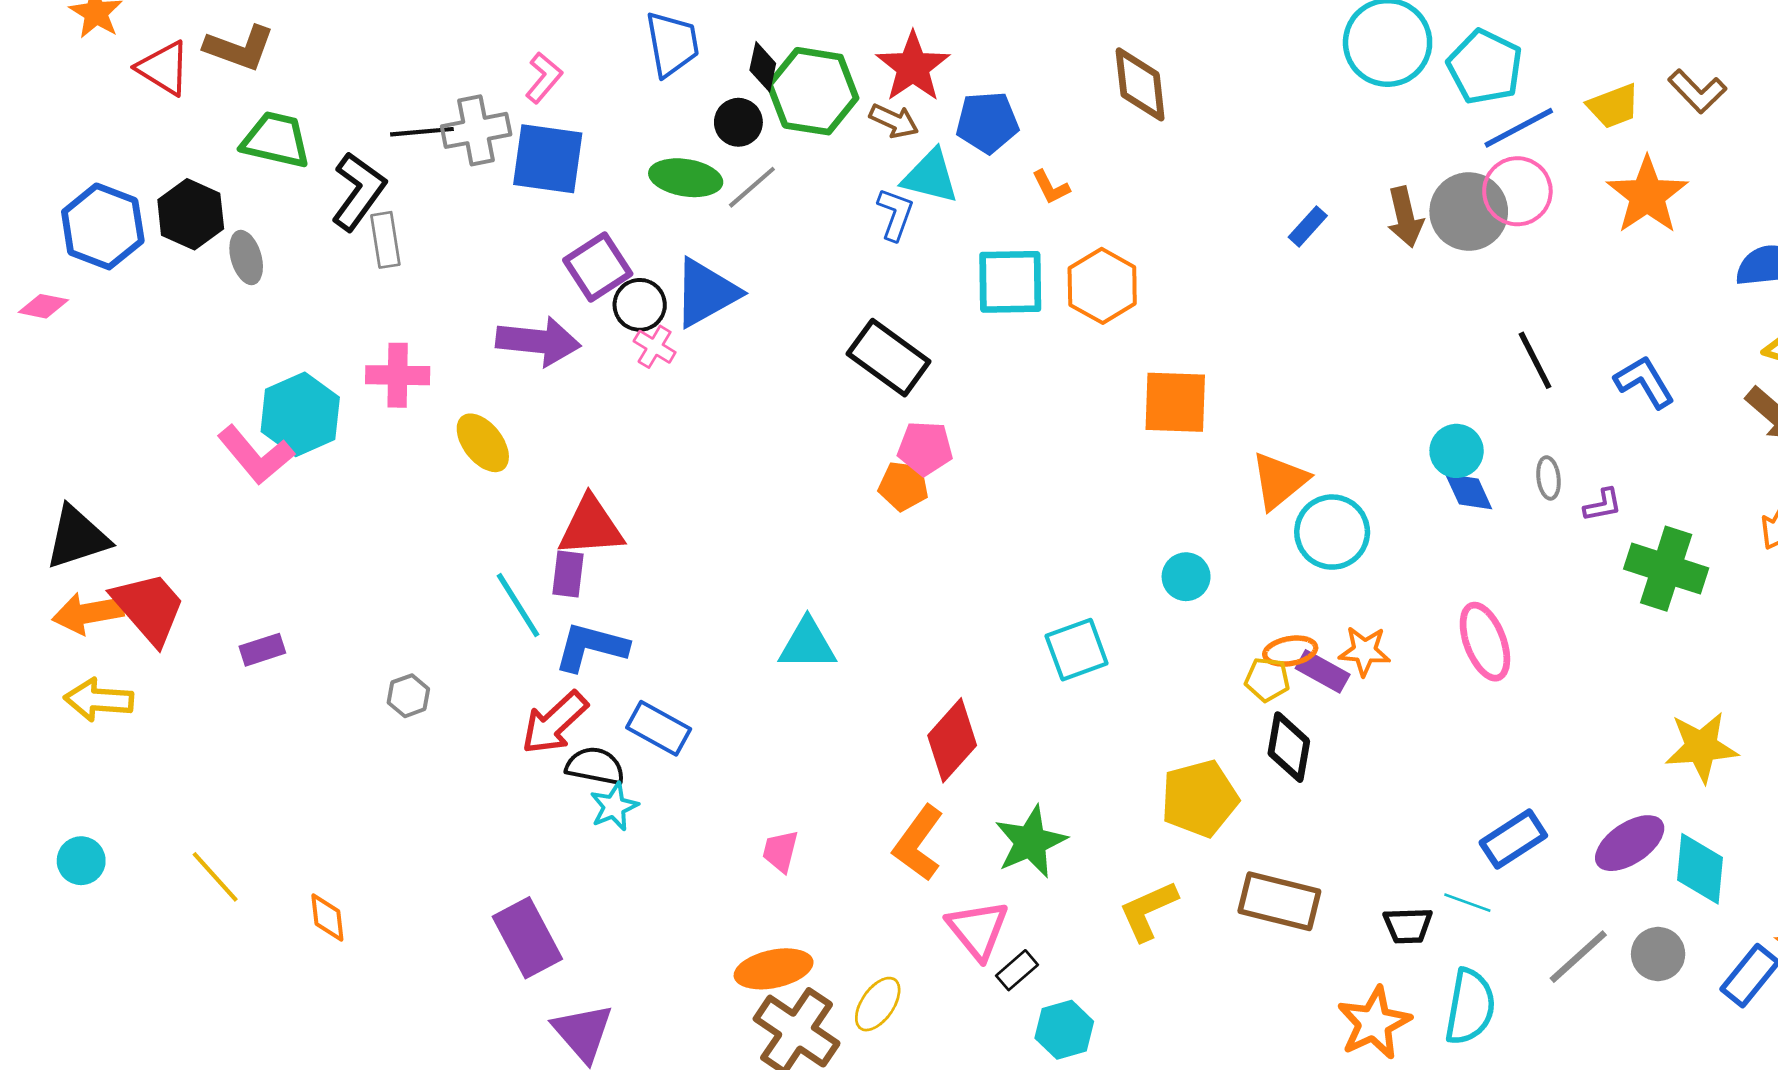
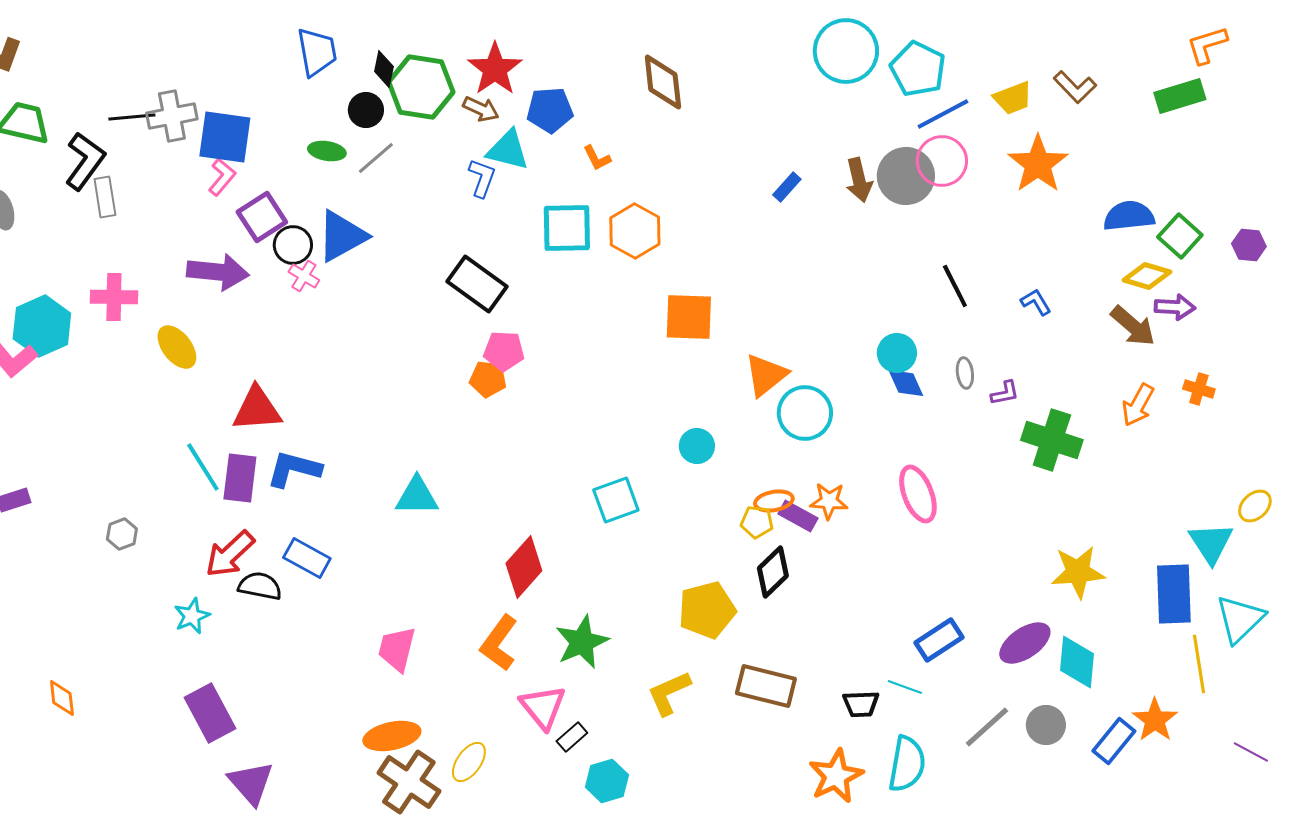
pink L-shape: (544, 78) -> (222, 177), moved
green ellipse: (686, 178) -> (327, 151), size x0.7
blue L-shape: (1645, 382) -> (1036, 302), size x0.7
purple rectangle: (568, 574) -> (240, 478), moved, size x1.4
blue L-shape: (591, 647) -> (294, 469), moved
black diamond: (1289, 747) -> (773, 572), turned 36
cyan star: (614, 807) -> (192, 616), moved
pink trapezoid: (780, 851) -> (397, 649), size x1.4

